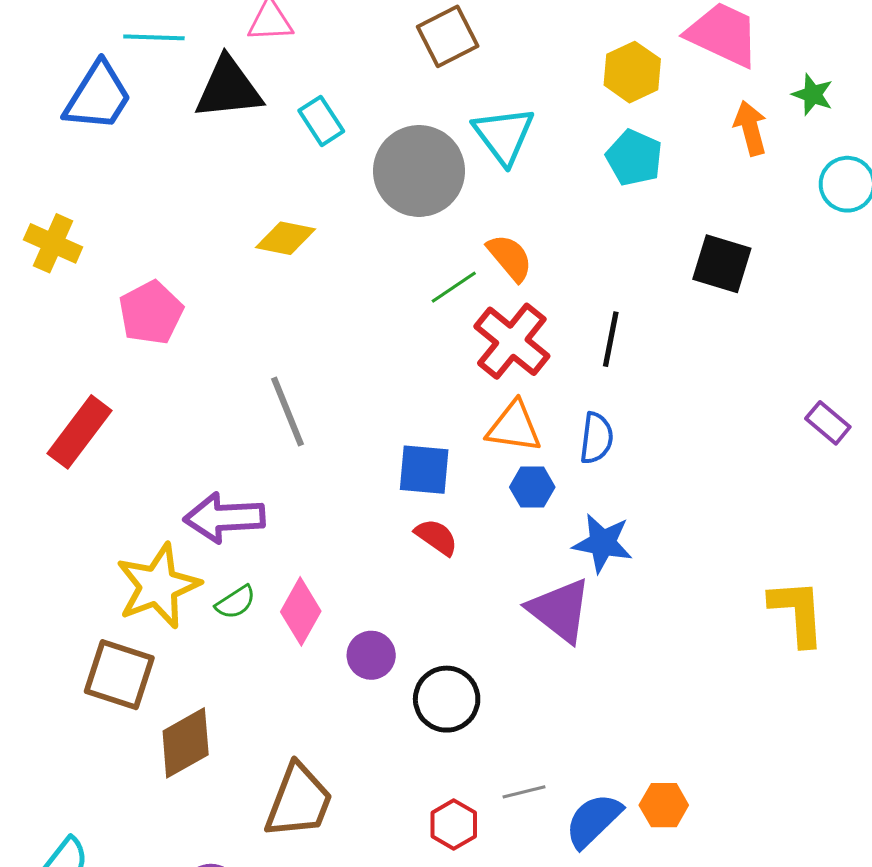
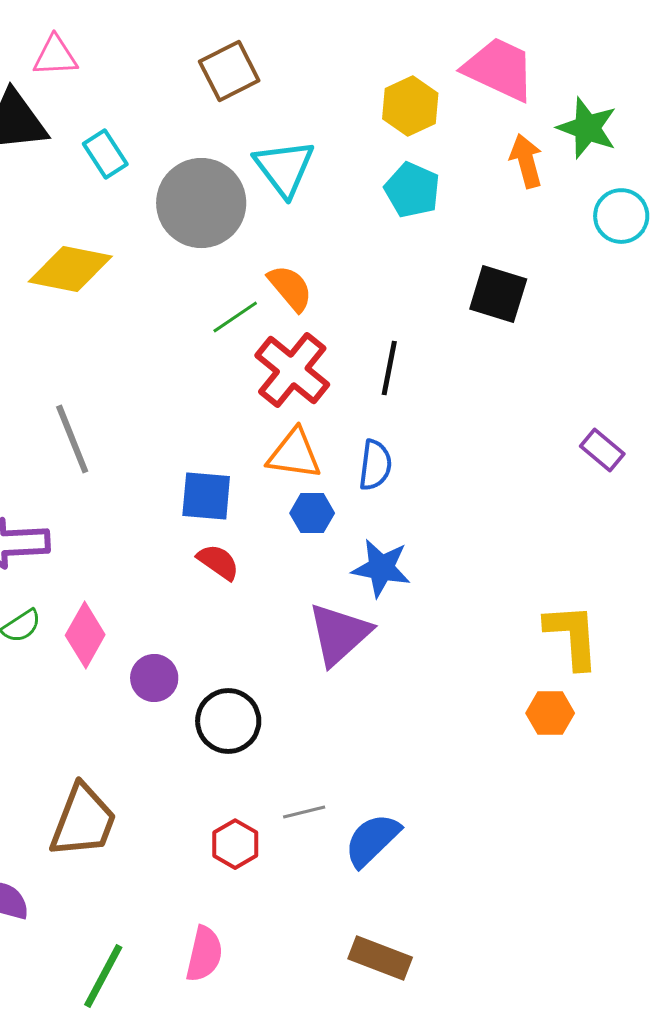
green star: (813, 94) -> (587, 128), size x1.5
yellow diamond: (285, 238) -> (70, 269), size x1.4
purple triangle: (560, 610) -> (339, 634), turned 40
orange hexagon: (664, 805) -> (550, 713), moved

